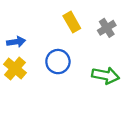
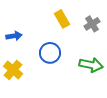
yellow cross: (15, 69) -> (13, 70), moved

